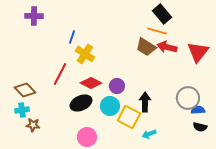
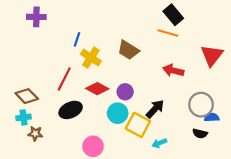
brown trapezoid: (146, 47) -> (128, 50), moved
red arrow: (167, 47) -> (173, 70), moved
black arrow: (145, 102) -> (155, 109), turned 42
black ellipse: (81, 103) -> (71, 110), moved
black semicircle: (200, 127) -> (200, 133), moved

